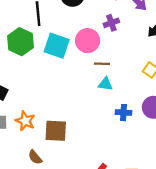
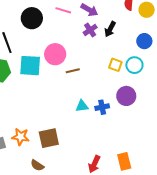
purple cross: (111, 23) -> (90, 30), moved
cyan triangle: (105, 84) -> (82, 106), moved

